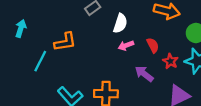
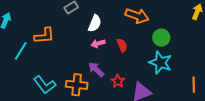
red star: (170, 61) -> (118, 81), moved
purple arrow: (144, 74) -> (96, 69), moved

